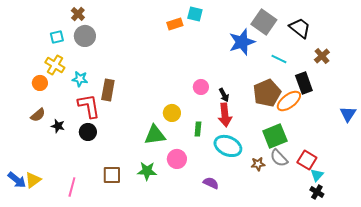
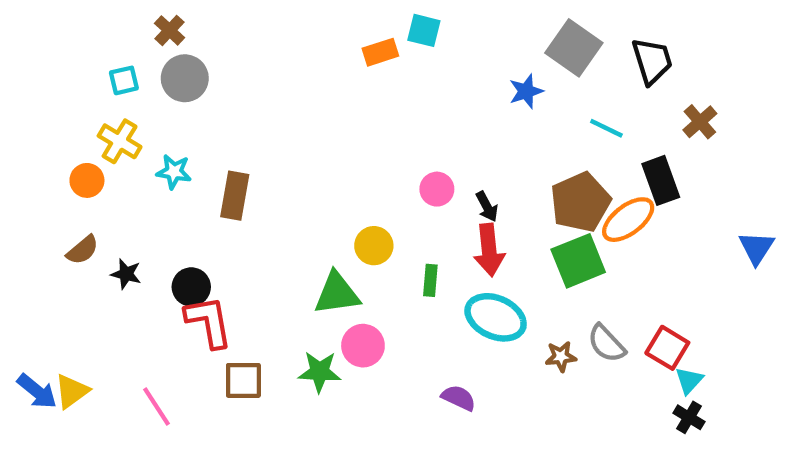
black trapezoid: (300, 28) -> (652, 61), turned 35
blue star: (242, 42) -> (526, 91), size x0.6
red L-shape: (89, 106) -> (209, 322), moved
green square: (275, 136) -> (578, 261), moved
pink circle: (177, 159) -> (363, 346), moved
pink line: (72, 187) -> (156, 406), turned -48

